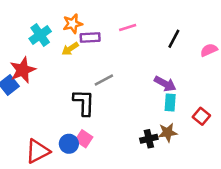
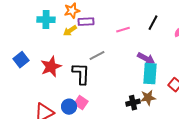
pink line: (128, 28) -> (123, 30), moved
cyan cross: (40, 35) -> (46, 20), turned 36
red star: (23, 70) -> (51, 67), moved
cyan rectangle: (170, 102) -> (150, 74), size x1.5

